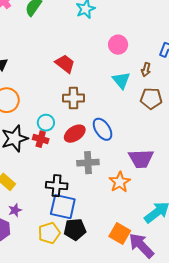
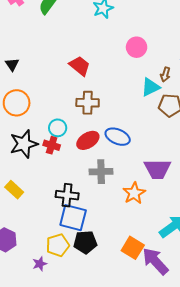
cyan triangle: (121, 80) -> (150, 87), moved, turned 42
blue ellipse: (103, 129) -> (118, 137), turned -35
purple star: (15, 210) -> (40, 264), moved

